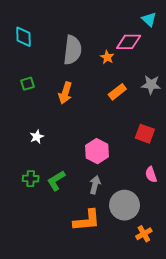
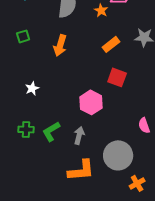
red square: (145, 134) -> (117, 77), moved
gray arrow: (95, 185) -> (79, 135), moved

